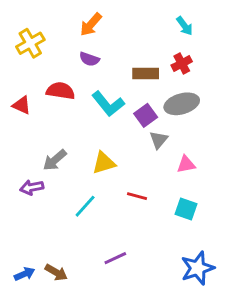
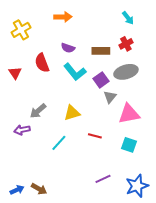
orange arrow: (91, 25) -> (63, 17), turned -132
purple semicircle: (89, 59) -> (68, 48), moved
red semicircle: (61, 91) -> (42, 63), turned -120
red triangle: (22, 105) -> (15, 73), turned 32
pink triangle: (186, 164) -> (129, 114), size x1.6
purple line: (115, 258) -> (103, 179), moved

